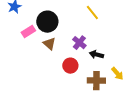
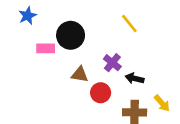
pink rectangle: (28, 32) -> (46, 48), turned 32
brown triangle: (49, 44) -> (80, 74), moved, turned -32

